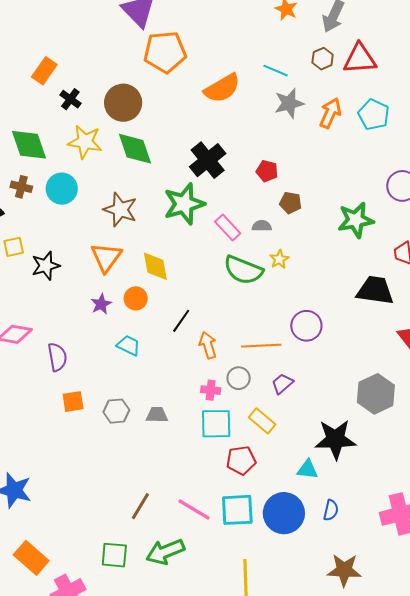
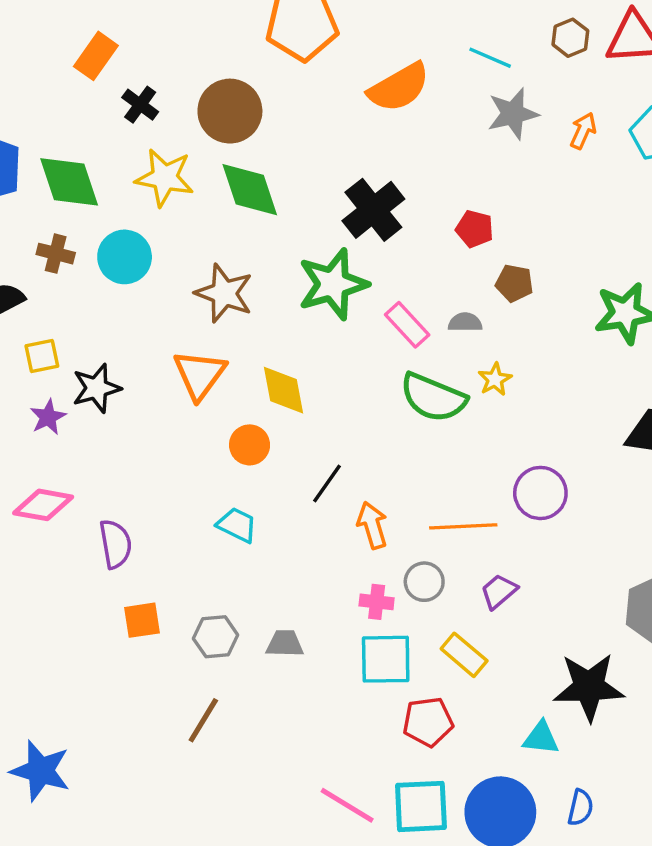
orange arrow: (330, 113) -> (583, 131), size x0.7
purple star: (101, 304) -> (48, 417), moved
brown line: (140, 506) -> (203, 720), moved

